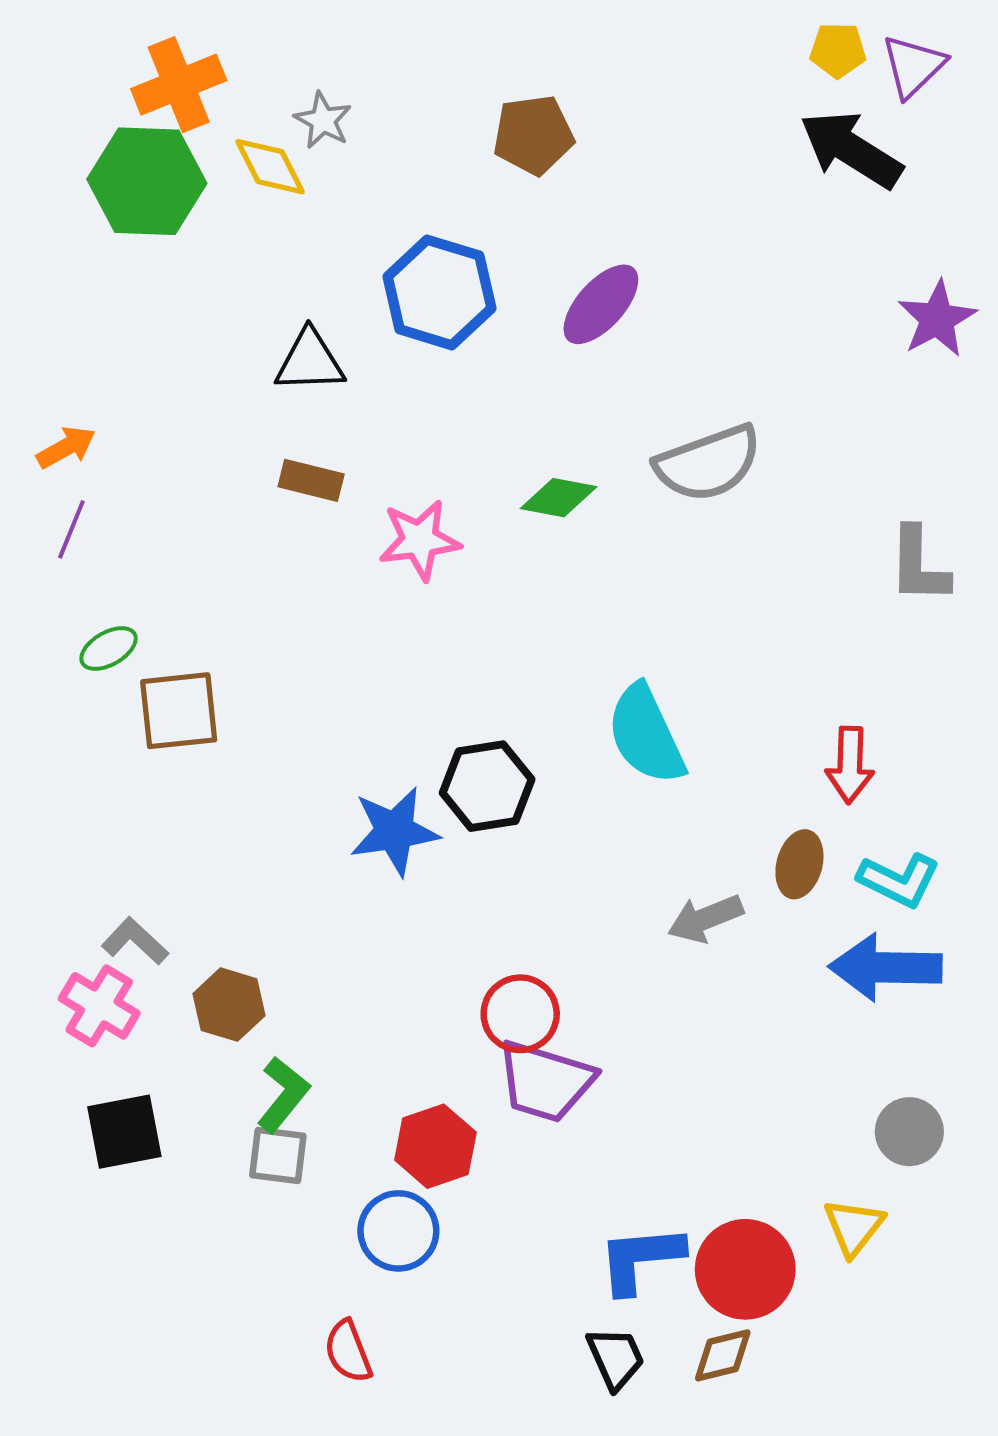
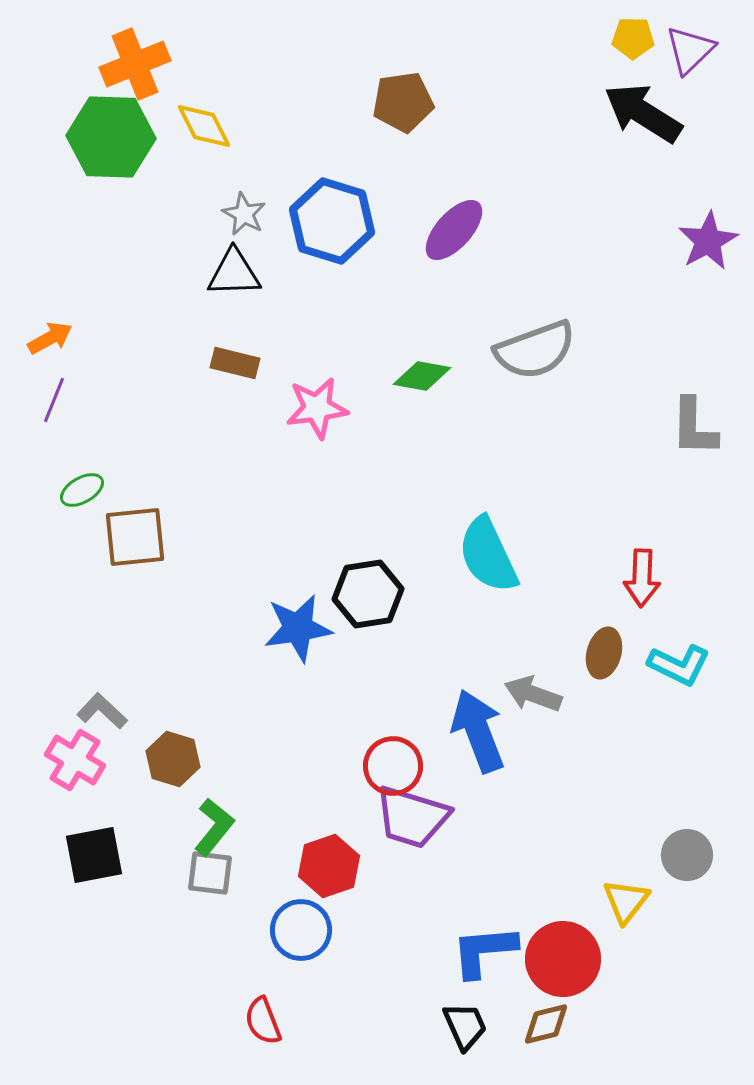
gray star: (323, 120) -> (244, 214), moved
gray arrow: (705, 919) -> (533, 694), turned 42
blue arrow: (886, 968) -> (478, 731), moved, turned 68
yellow triangle: (854, 1227) -> (626, 901), moved

